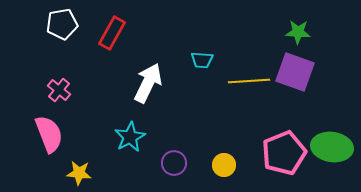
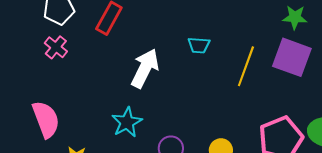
yellow line: (249, 81) -> (246, 66), turned -66
pink cross: (59, 90) -> (56, 47), moved

